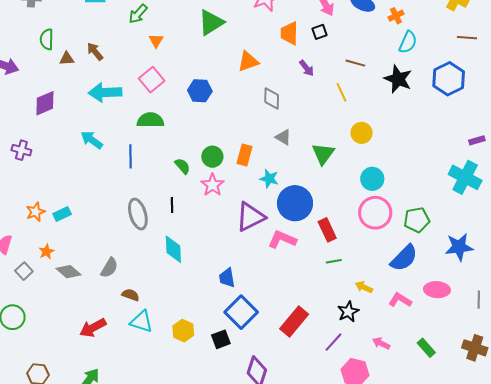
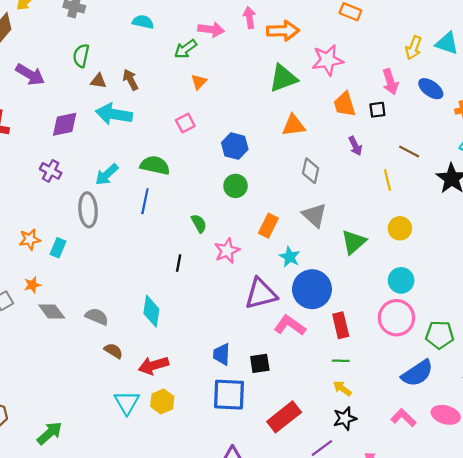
green triangle: (211, 22) -> (283, 78), moved
orange trapezoid: (289, 33) -> (345, 104), turned -30
pink square: (152, 80) -> (185, 123), size x0.7
cyan arrow: (105, 92) -> (114, 114), moved
green semicircle: (151, 120) -> (155, 165), moved
gray triangle: (283, 137) -> (314, 215), size x1.4
cyan arrow: (92, 140) -> (107, 174), turned -90
purple cross: (21, 150) -> (51, 171), moved
green circle: (212, 157) -> (236, 186), moved
cyan rectangle: (62, 214) -> (58, 248), turned -54
gray ellipse: (138, 214) -> (88, 210), moved
cyan diamond: (173, 249) -> (151, 311), moved
gray semicircle: (109, 268) -> (97, 317), turned -110
yellow arrow: (364, 287) -> (342, 388), moved
blue square: (241, 312) -> (229, 395), turned 36
cyan triangle: (141, 322) -> (127, 403), moved, turned 30
red arrow: (93, 328) -> (153, 365), moved
black square: (221, 339) -> (260, 363), moved

